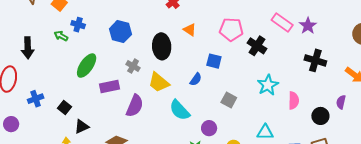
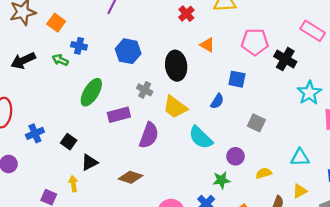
black arrow: (28, 48) -> (23, 61), moved, turned 70
cyan star: (268, 85) -> (309, 93), moved

